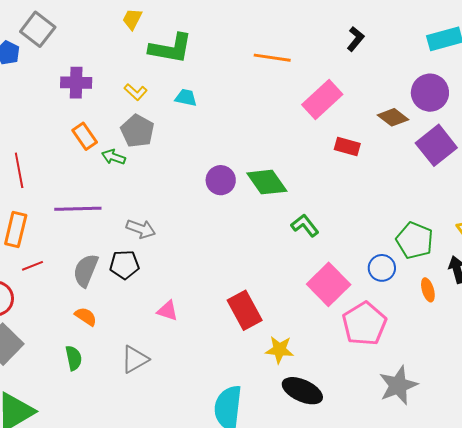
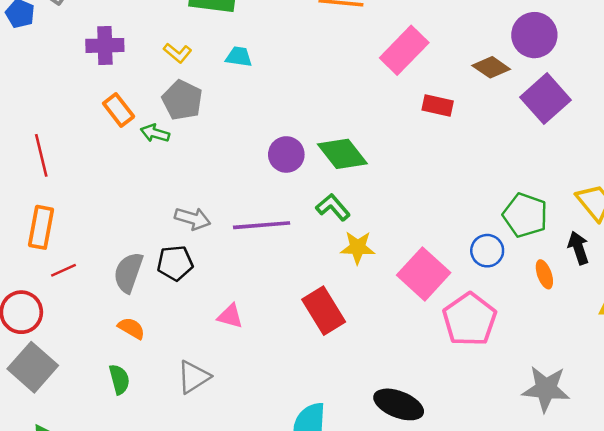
purple line: (78, 209) -> (262, 225), moved
green L-shape: (305, 225) -> (333, 207), moved
yellow star: (279, 350) -> (358, 247), moved
gray star: (398, 385) -> (546, 389), moved, turned 30

